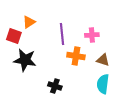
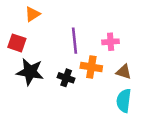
orange triangle: (29, 22) -> (32, 14), moved
black cross: (55, 86) -> (66, 78), moved

